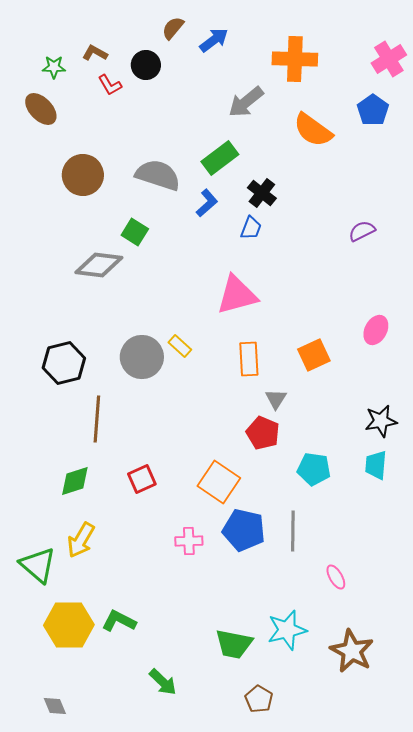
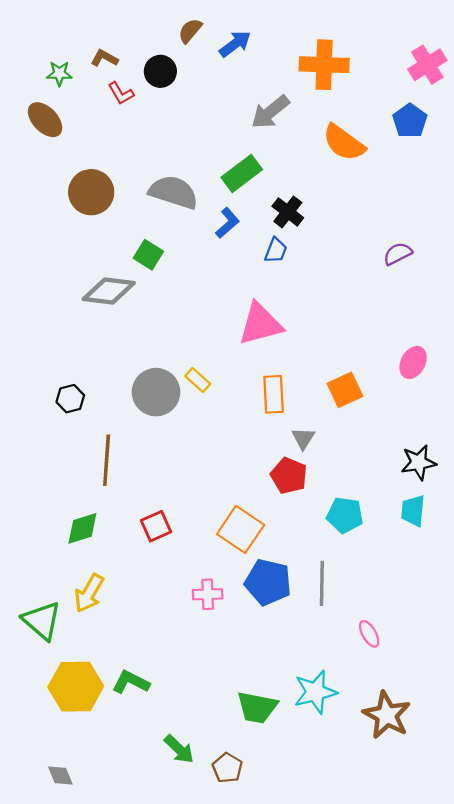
black hexagon: (64, 363) -> (70, 399), size x0.6
brown pentagon: (259, 699) -> (227, 768), moved

